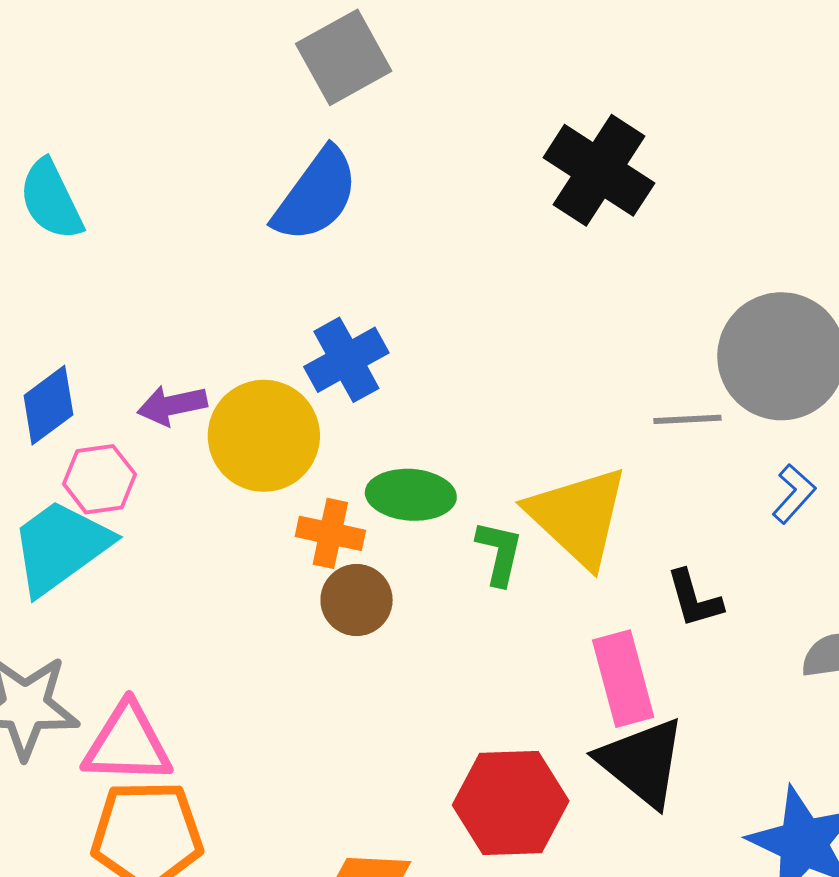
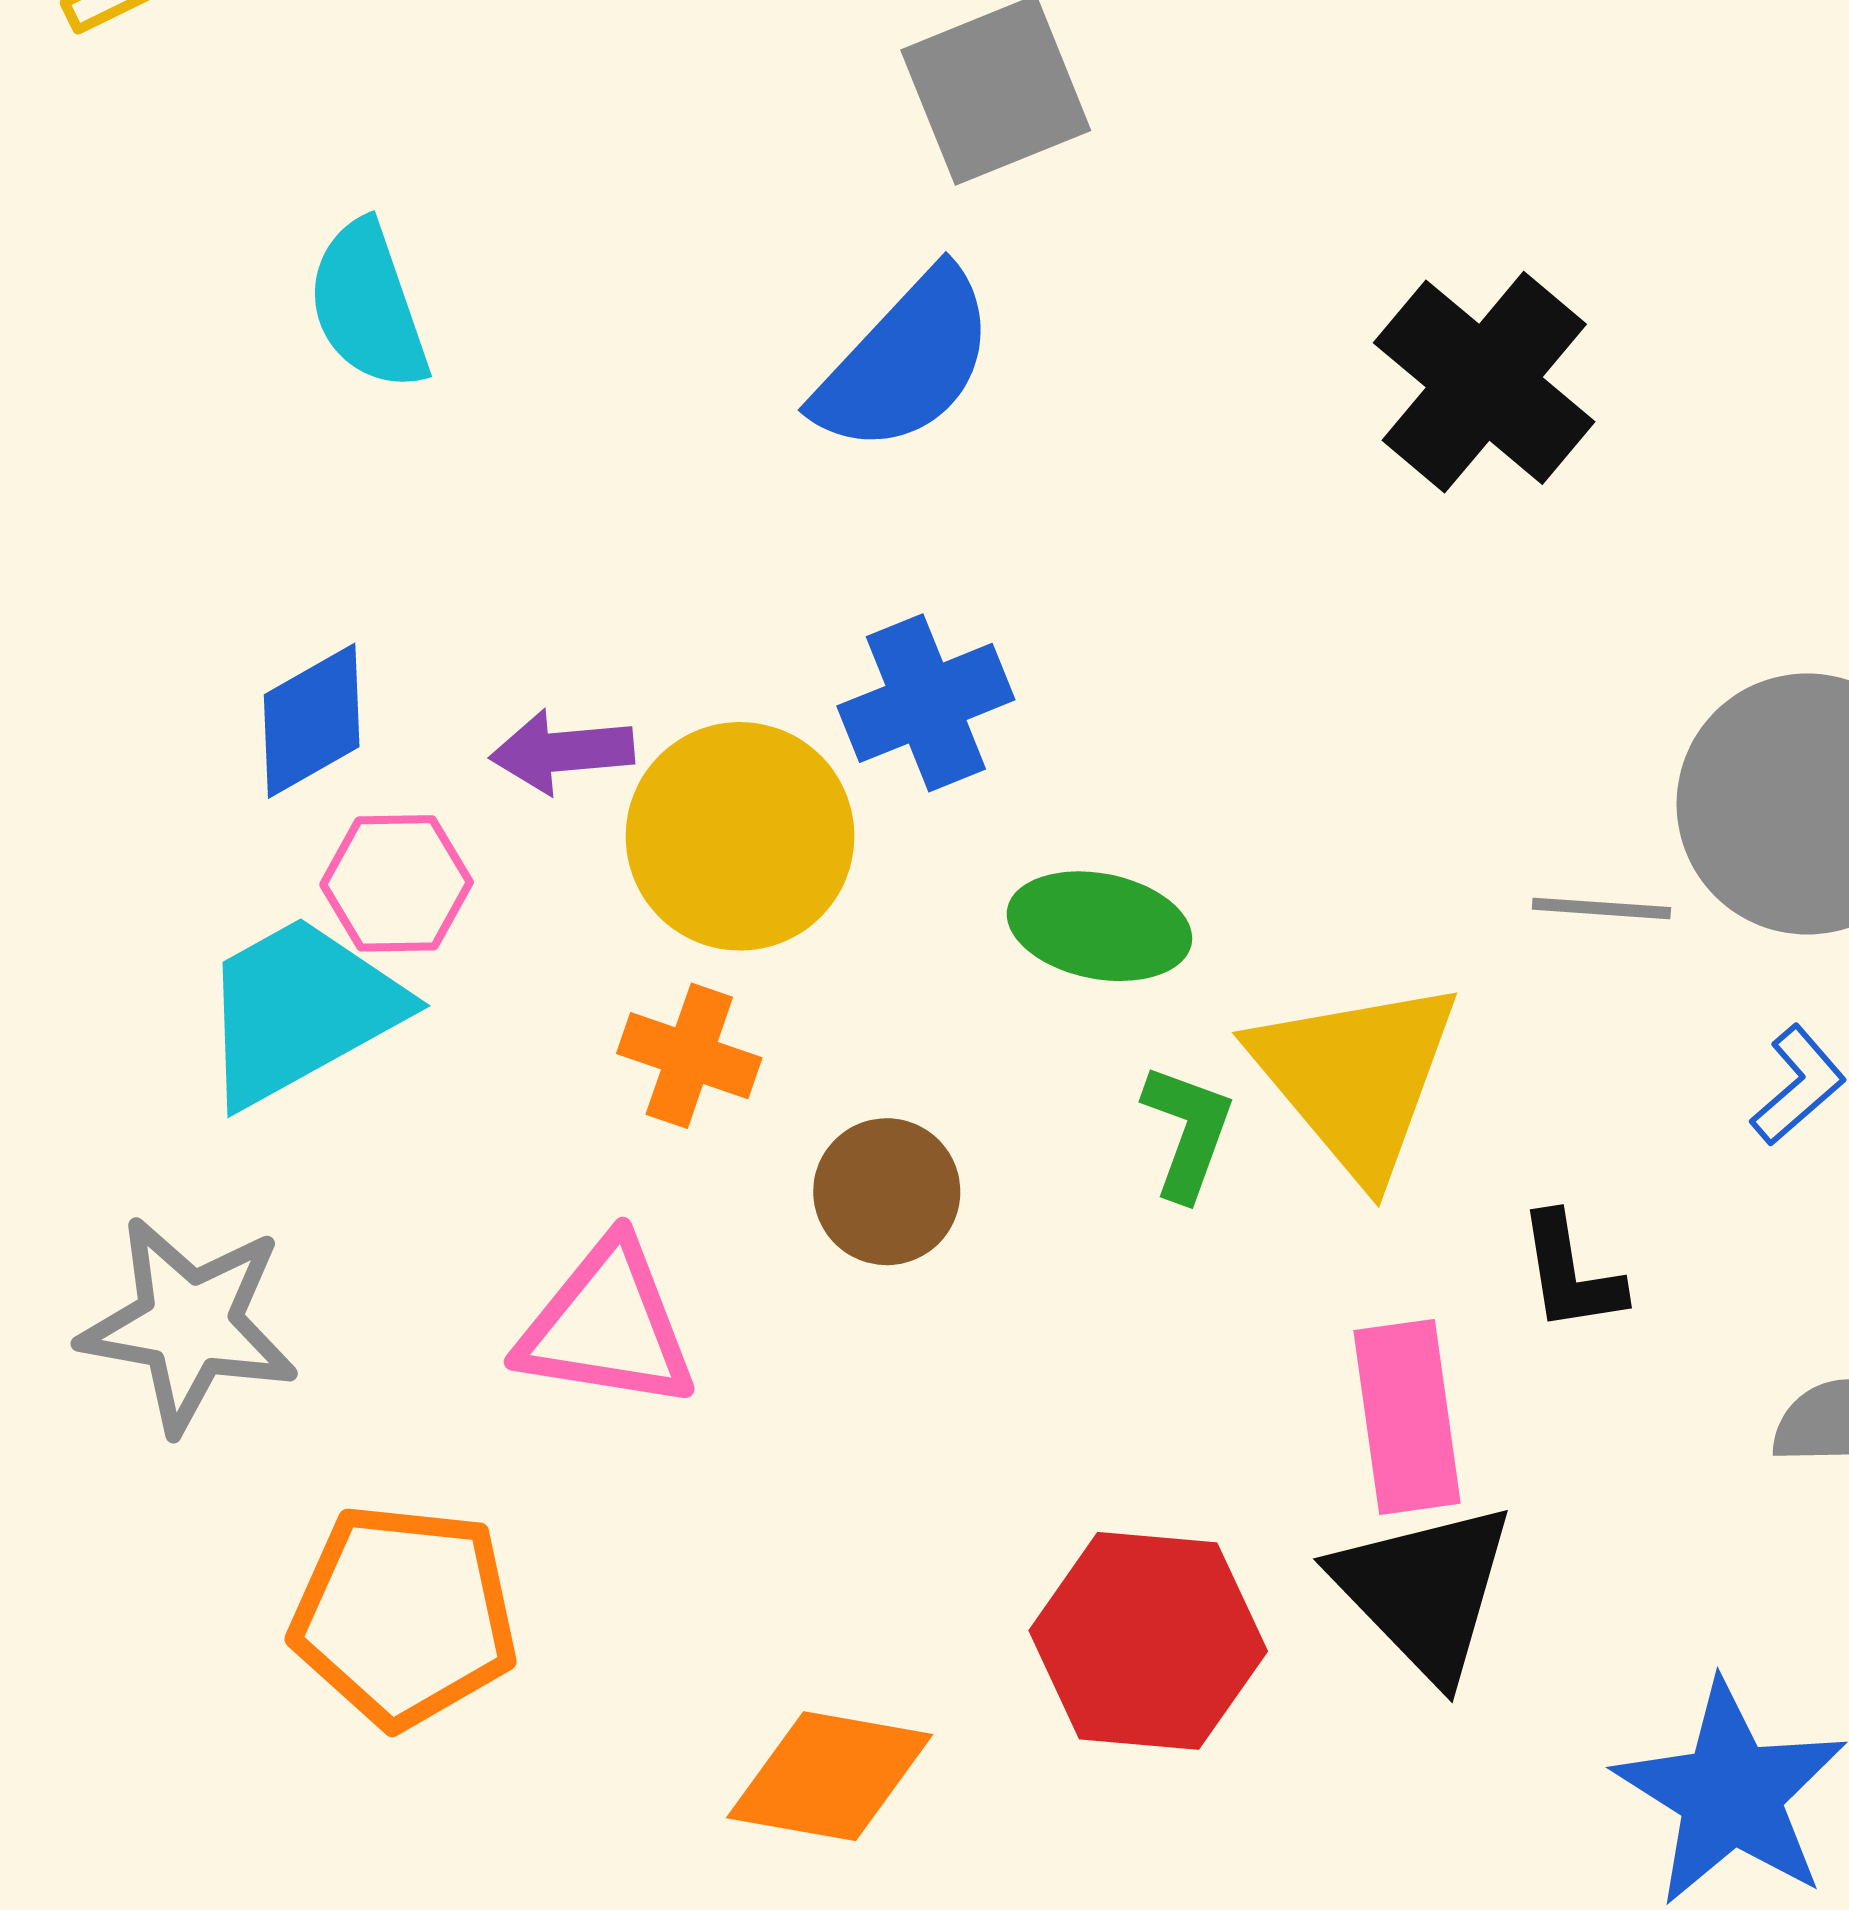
green ellipse: (411, 495) -> (1099, 926), moved
orange cross: (330, 533) -> (689, 1056), moved
pink triangle: (127, 744) -> (607, 1326), moved

